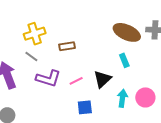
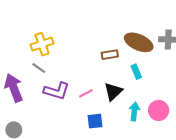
brown rectangle: (67, 46) -> (110, 55), moved

